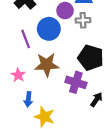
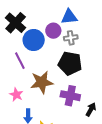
blue circle: (49, 29) -> (34, 40), moved
black pentagon: (91, 58) -> (70, 63), moved

